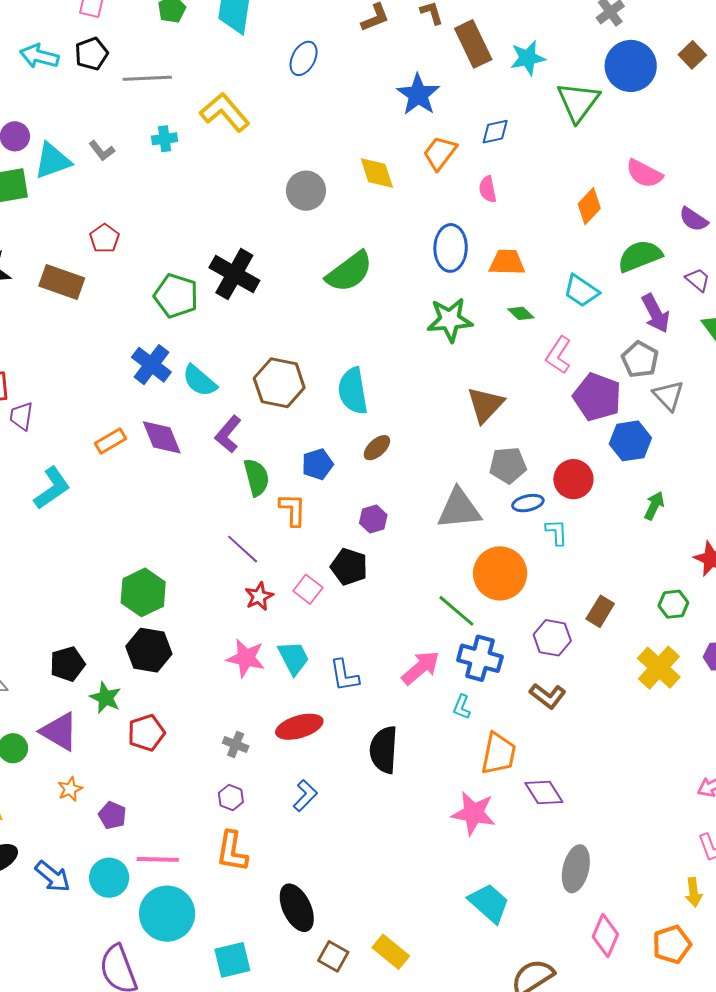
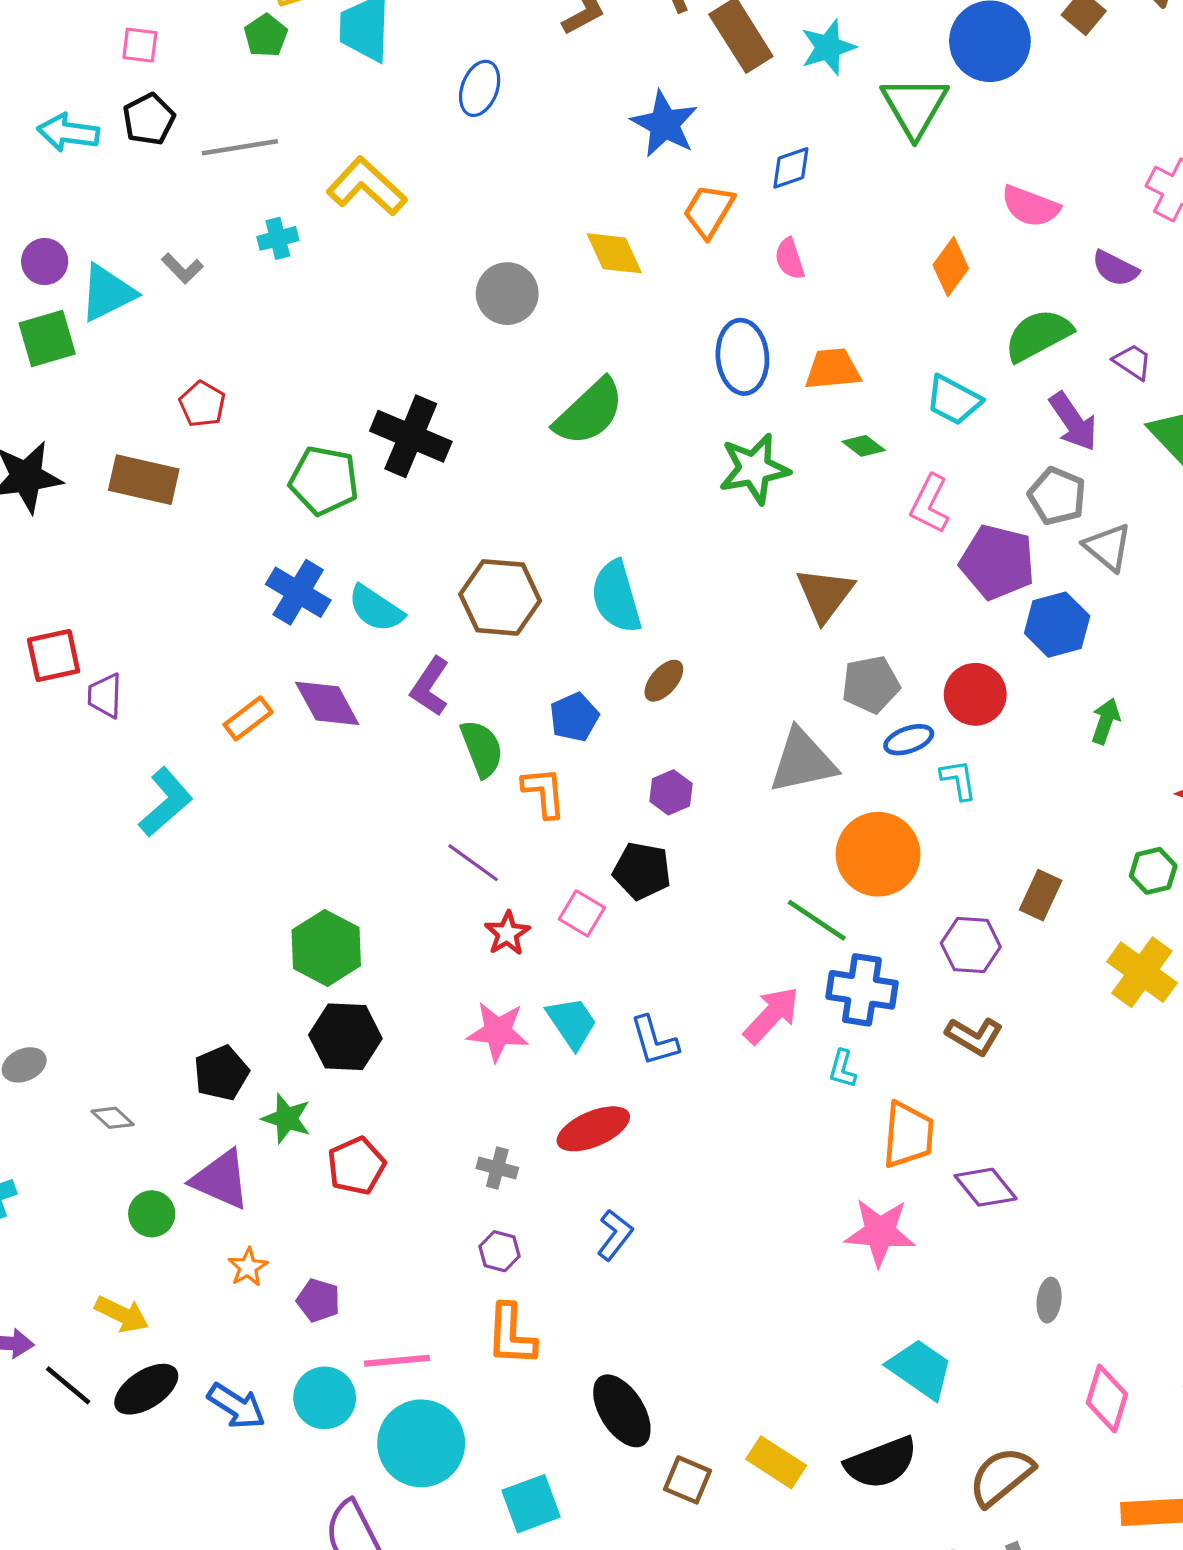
black semicircle: (384, 750) -> (881, 1463), moved, turned -108
gray ellipse: (576, 869) -> (1049, 1300), size x0.6

